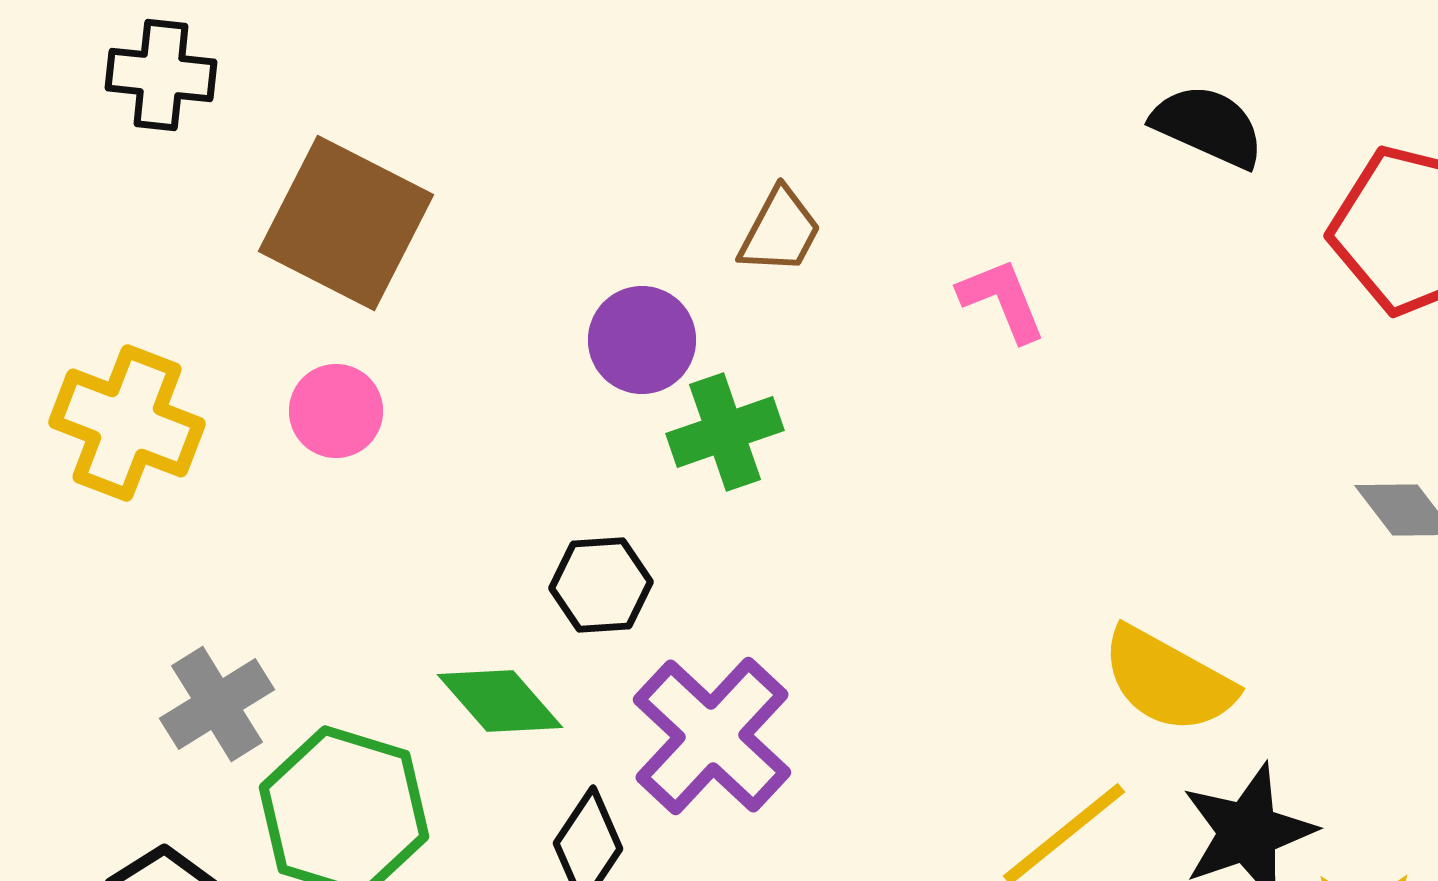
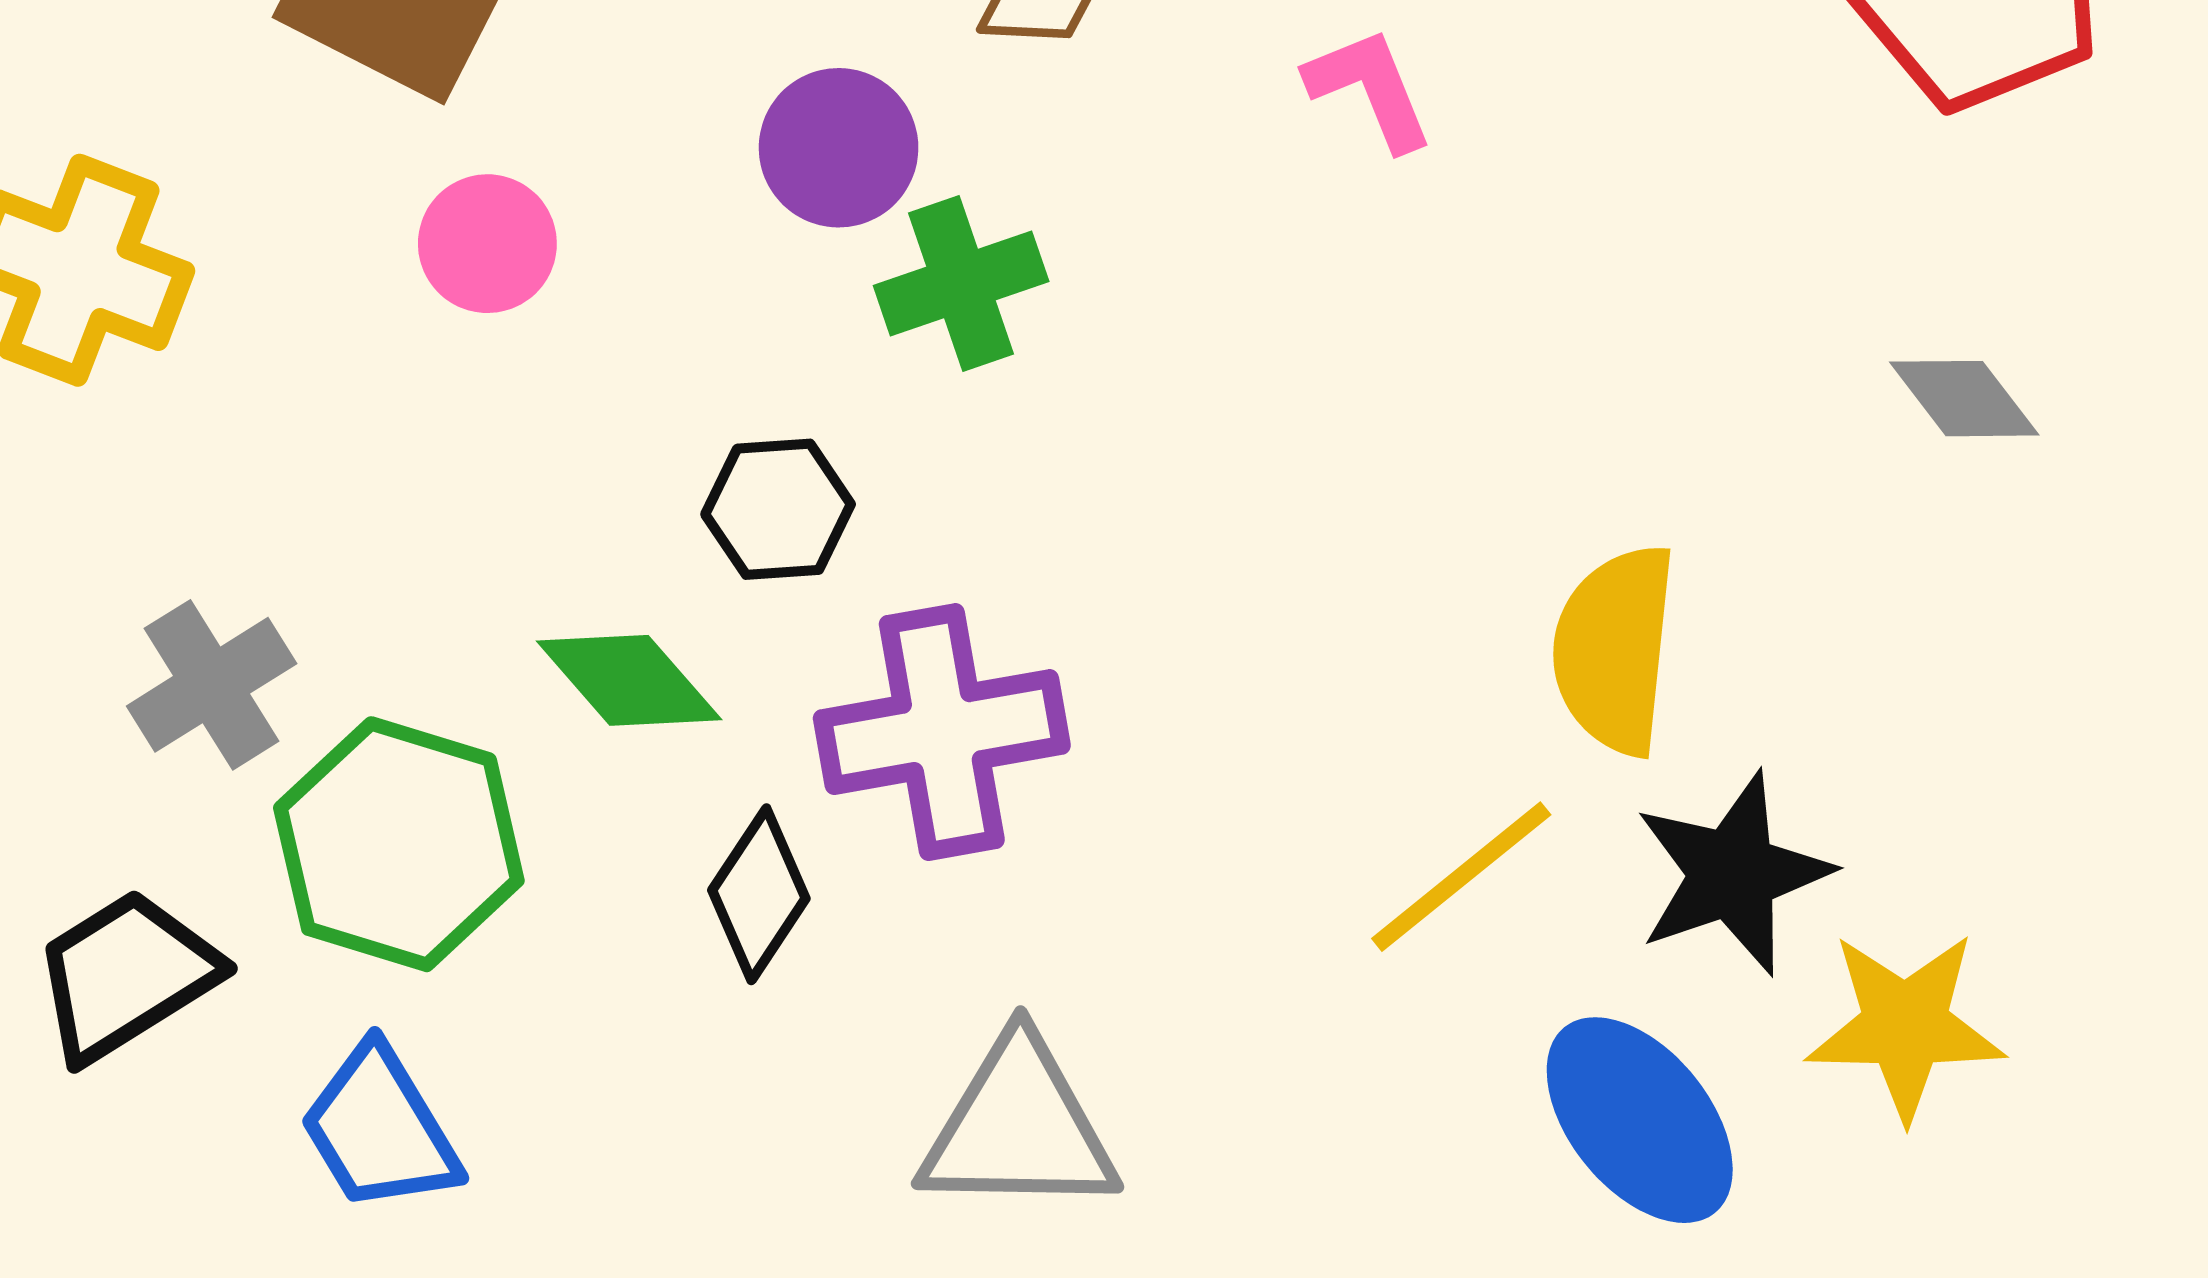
pink circle: (336, 411) -> (487, 244), moved
yellow semicircle: (1168, 680) -> (1615, 649), turned 67
purple cross: (712, 736) -> (942, 732), turned 37

